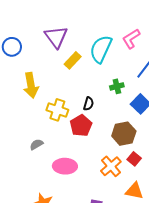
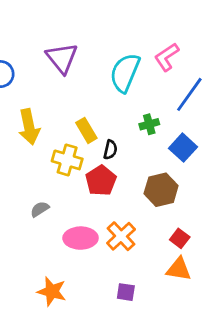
yellow rectangle: (73, 60) -> (86, 130), moved, turned -72
red square: (134, 159) -> (180, 238), moved
orange cross: (111, 166) -> (121, 236), moved

